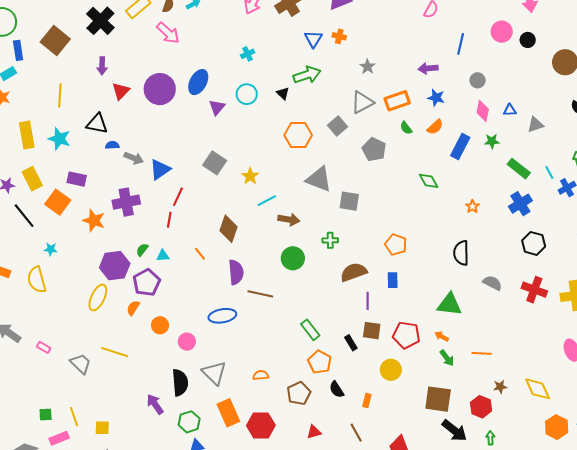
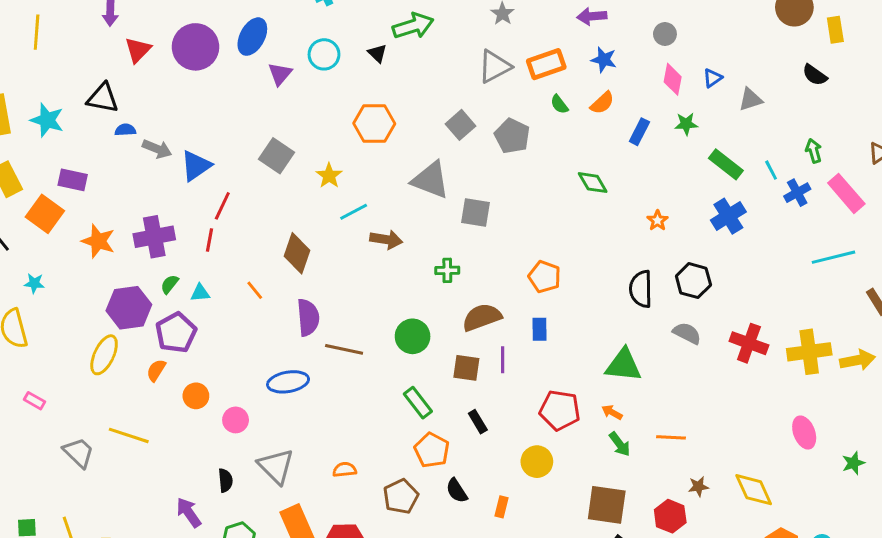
yellow line: (60, 95) -> (37, 32), moved
blue triangle: (510, 110) -> (713, 78), turned -32
gray square: (337, 126) -> (460, 125), moved
orange hexagon: (298, 135) -> (374, 123), moved
blue rectangle: (460, 146) -> (639, 132), size x0.7
purple cross: (126, 202) -> (154, 237), moved
black hexagon: (534, 243) -> (693, 281), moved
green circle: (293, 258) -> (413, 336), moved
brown square: (372, 331) -> (466, 368), moved
pink rectangle: (44, 347) -> (35, 401), moved
black semicircle: (180, 383) -> (225, 480), size x0.6

